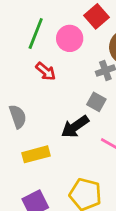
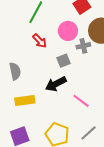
pink circle: (70, 38) -> (68, 31), moved
gray square: (96, 102) -> (64, 61), moved, turned 32

